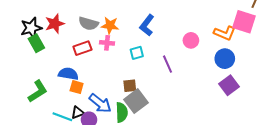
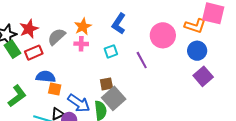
gray semicircle: (88, 24) -> (57, 37), moved, turned 126
orange star: (110, 25) -> (83, 27), turned -30
pink circle: (191, 40) -> (163, 35), size x1.6
red rectangle: (82, 48) -> (34, 53), moved

